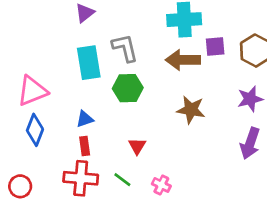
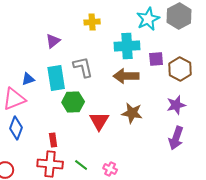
purple square: (215, 46) -> (156, 59), moved
green hexagon: (128, 88) -> (73, 102), moved
blue triangle: (85, 119) -> (28, 79), moved
red triangle: (137, 146) -> (99, 121), moved, size x1.5

